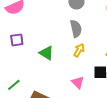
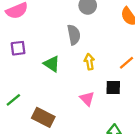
gray semicircle: (76, 29) -> (74, 35), moved
yellow arrow: (79, 50) -> (89, 62), turned -40

